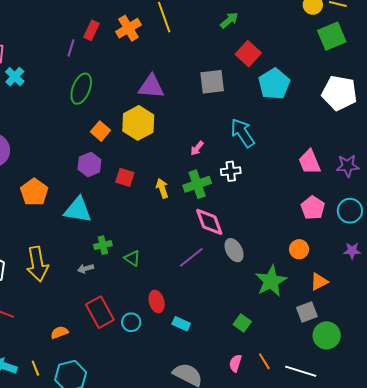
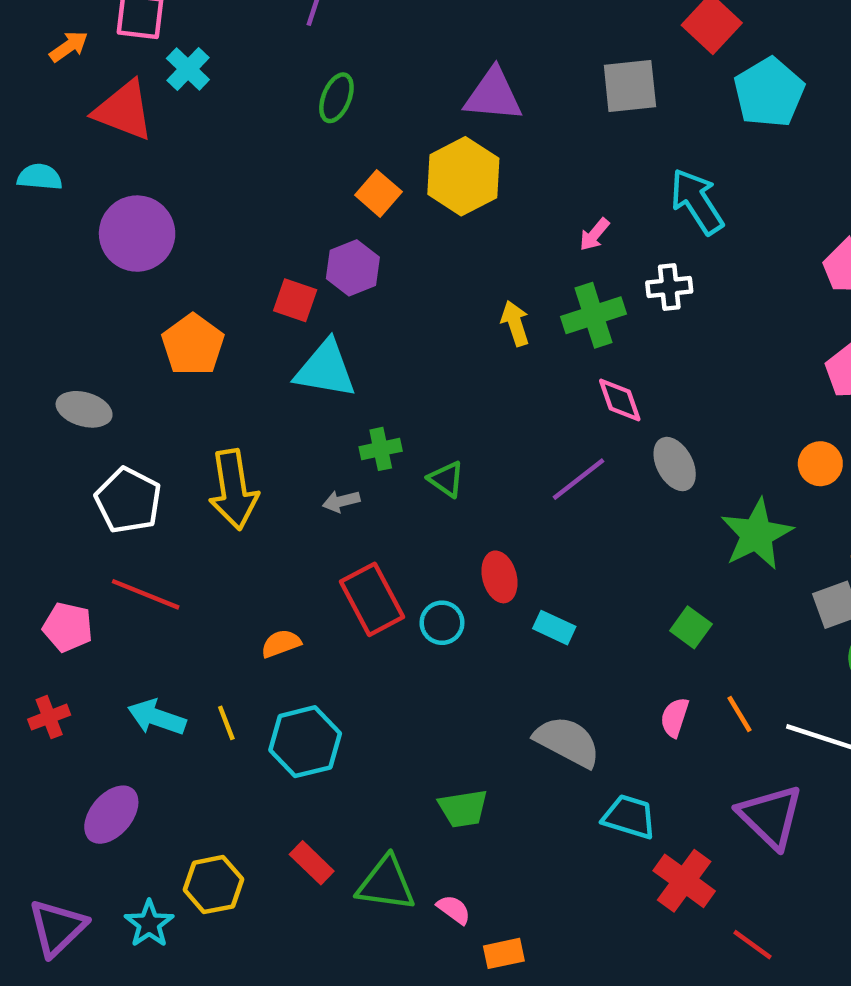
green ellipse: (81, 89) -> (336, 98), size x0.7
red square: (125, 177) -> (295, 300), moved
orange pentagon: (34, 192) -> (193, 345), moved
pink diamond: (209, 222) -> (620, 400), size x0.7

